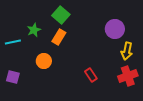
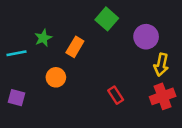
green square: (61, 15) -> (107, 19), moved

